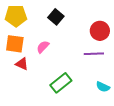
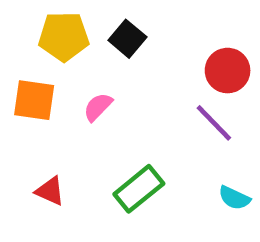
yellow pentagon: (16, 16) -> (64, 36), moved
purple line: (94, 54) -> (214, 123), turned 48
red triangle: (22, 64) -> (50, 191), moved

